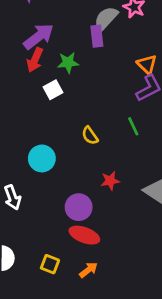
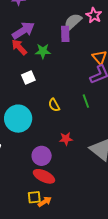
red arrow: (35, 60) -> (19, 47), turned 108
white square: (53, 90) -> (28, 78), moved
cyan circle: (42, 158) -> (18, 119), size x1.4
yellow square: (50, 264) -> (34, 197), moved, turned -32

